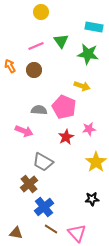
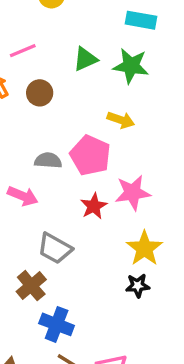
green triangle: (61, 41) -> (85, 59), moved, turned 42
pink line: (36, 46) -> (23, 51), moved
pink star: (89, 129) -> (133, 193), size x1.5
black star: (92, 199) -> (138, 286), moved
blue cross: (44, 207) -> (57, 324), turned -30

